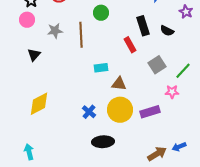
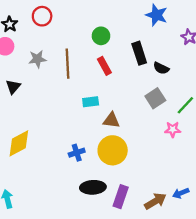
green circle: (101, 13) -> (101, 36), moved
black semicircle: (167, 31) -> (161, 68), moved
red rectangle: (130, 45) -> (104, 66), moved
blue cross: (89, 112) -> (77, 153), turned 32
purple rectangle: (150, 112) -> (121, 197), moved, turned -54

